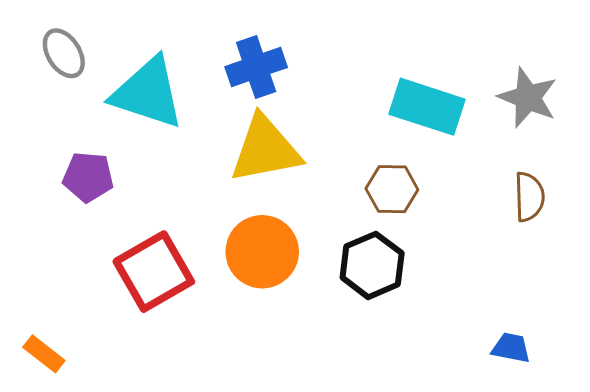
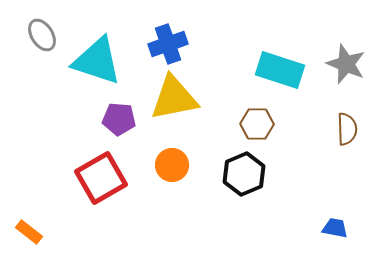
purple pentagon: (88, 177) -> (119, 119), moved
orange circle: (262, 252) -> (172, 165), size x0.7

